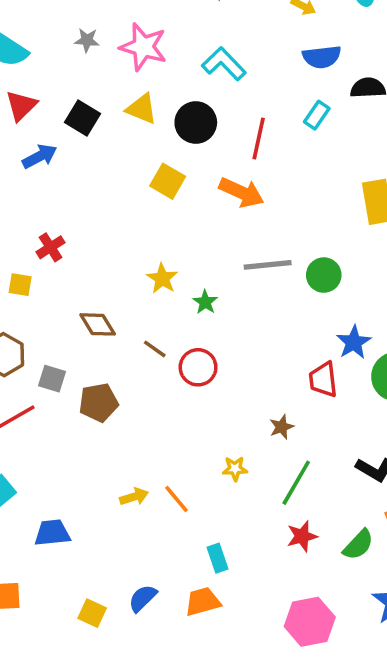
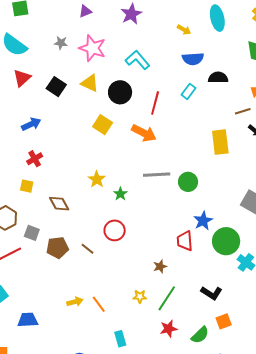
blue arrow: (40, 156) -> (31, 124), moved
yellow square: (20, 285) -> (27, 186), moved
brown line: (155, 349) -> (87, 249), moved
yellow star: (235, 469) -> (140, 296), moved

